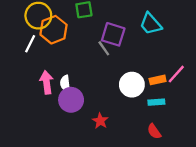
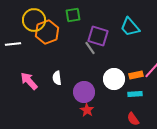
white line: (30, 44) -> (13, 44), moved, turned 56
pink arrow: (47, 82) -> (29, 81), moved, turned -36
purple circle: (71, 100) -> (84, 92), moved

